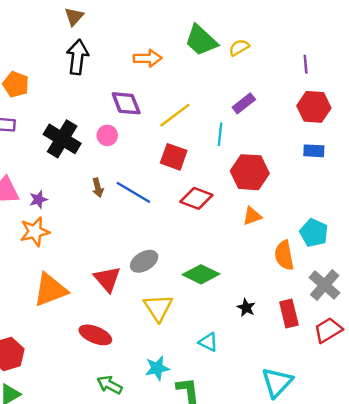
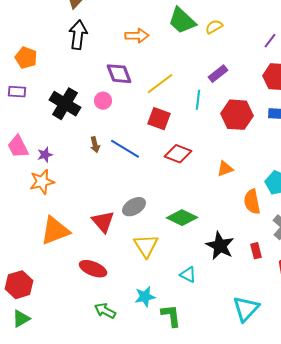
purple line: (306, 64) -> (270, 41), turned 42
red hexagon: (250, 172) -> (237, 115), moved
black star: (246, 308) -> (220, 246), size x1.8
red rectangle: (289, 314) -> (256, 251), size x0.7

